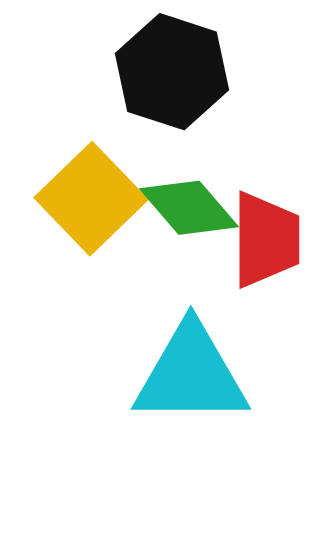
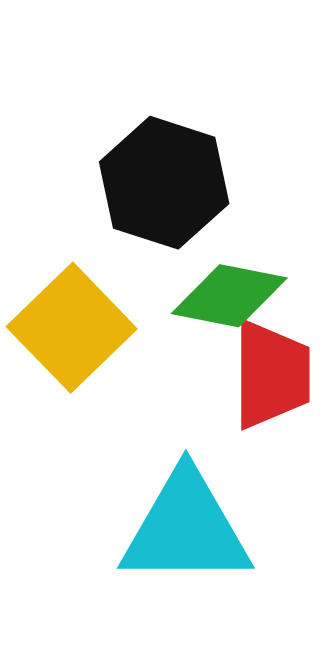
green diamond: (189, 208) -> (229, 296), moved, turned -38

